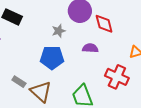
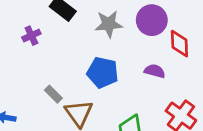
gray star: (59, 31) -> (109, 24), moved, size x1.5

